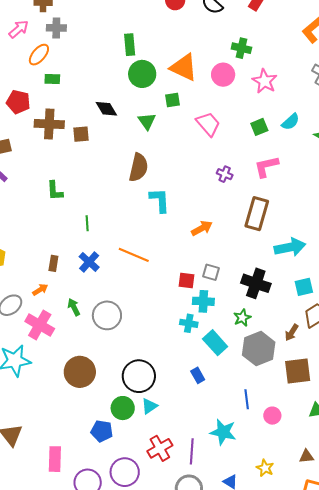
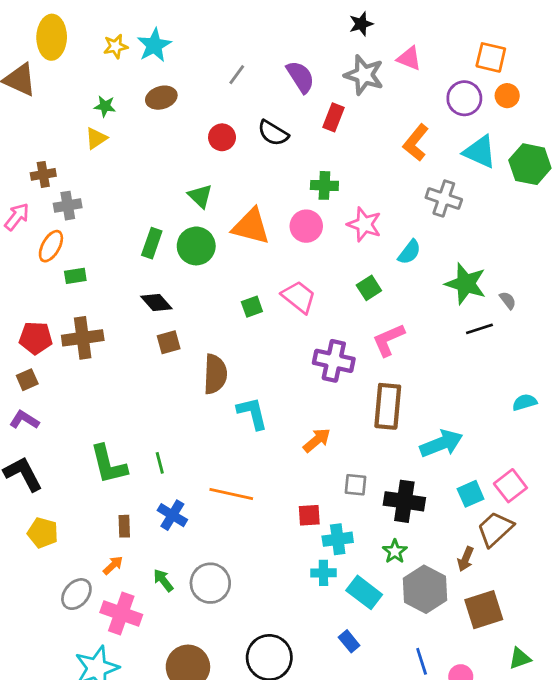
green rectangle: (130, 45) -> (152, 243), moved, turned 35
green square: (172, 100) -> (252, 307), moved
red pentagon: (18, 102) -> (36, 338), moved
green triangle: (147, 121) -> (200, 196), moved
cyan semicircle: (291, 122) -> (409, 252), moved
brown square: (81, 134) -> (169, 342), moved
purple cross: (225, 174) -> (334, 361), size x1.8
green L-shape: (55, 191) -> (109, 464), moved, size x1.5
gray square: (211, 272) -> (355, 485), moved

